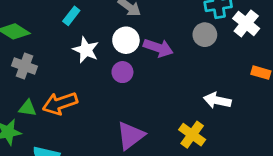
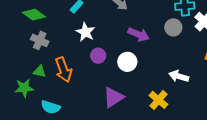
white circle: (126, 40) -> (127, 62), moved
purple circle: (122, 72) -> (98, 56), moved
orange arrow: (60, 103) -> (64, 70), turned -95

